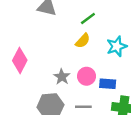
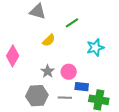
yellow semicircle: (83, 41) -> (49, 40), moved
blue rectangle: (108, 84) -> (82, 87), moved

